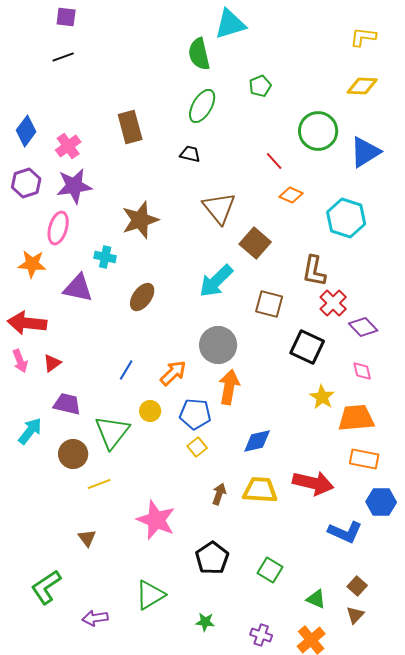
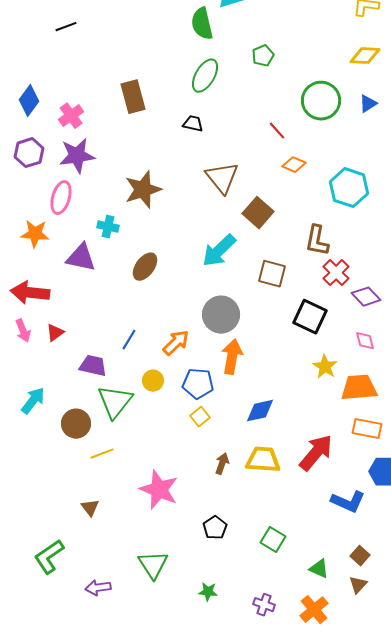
blue triangle: (365, 152) -> (368, 104), moved, size x0.6
purple trapezoid: (67, 404) -> (93, 366), moved
red arrow: (313, 483) -> (316, 453), turned -63
black pentagon: (212, 558) -> (215, 528), size x0.7
green triangle: (150, 595) -> (153, 565), turned -32

